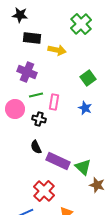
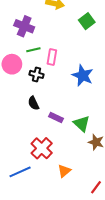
green square: (88, 78) -> (87, 21), moved
blue star: (85, 108) -> (83, 75), moved, size x1.5
purple rectangle: (58, 161) -> (56, 118), size x0.6

